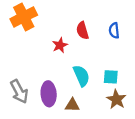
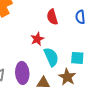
red star: (60, 45) -> (37, 39), moved
brown star: (116, 99) -> (67, 77), moved

